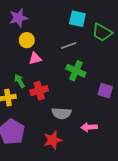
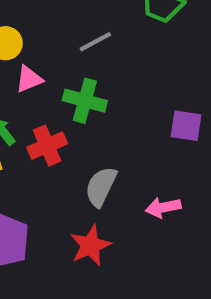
green cross: (76, 71) -> (85, 101), moved
gray semicircle: (61, 113) -> (101, 187), turned 120

